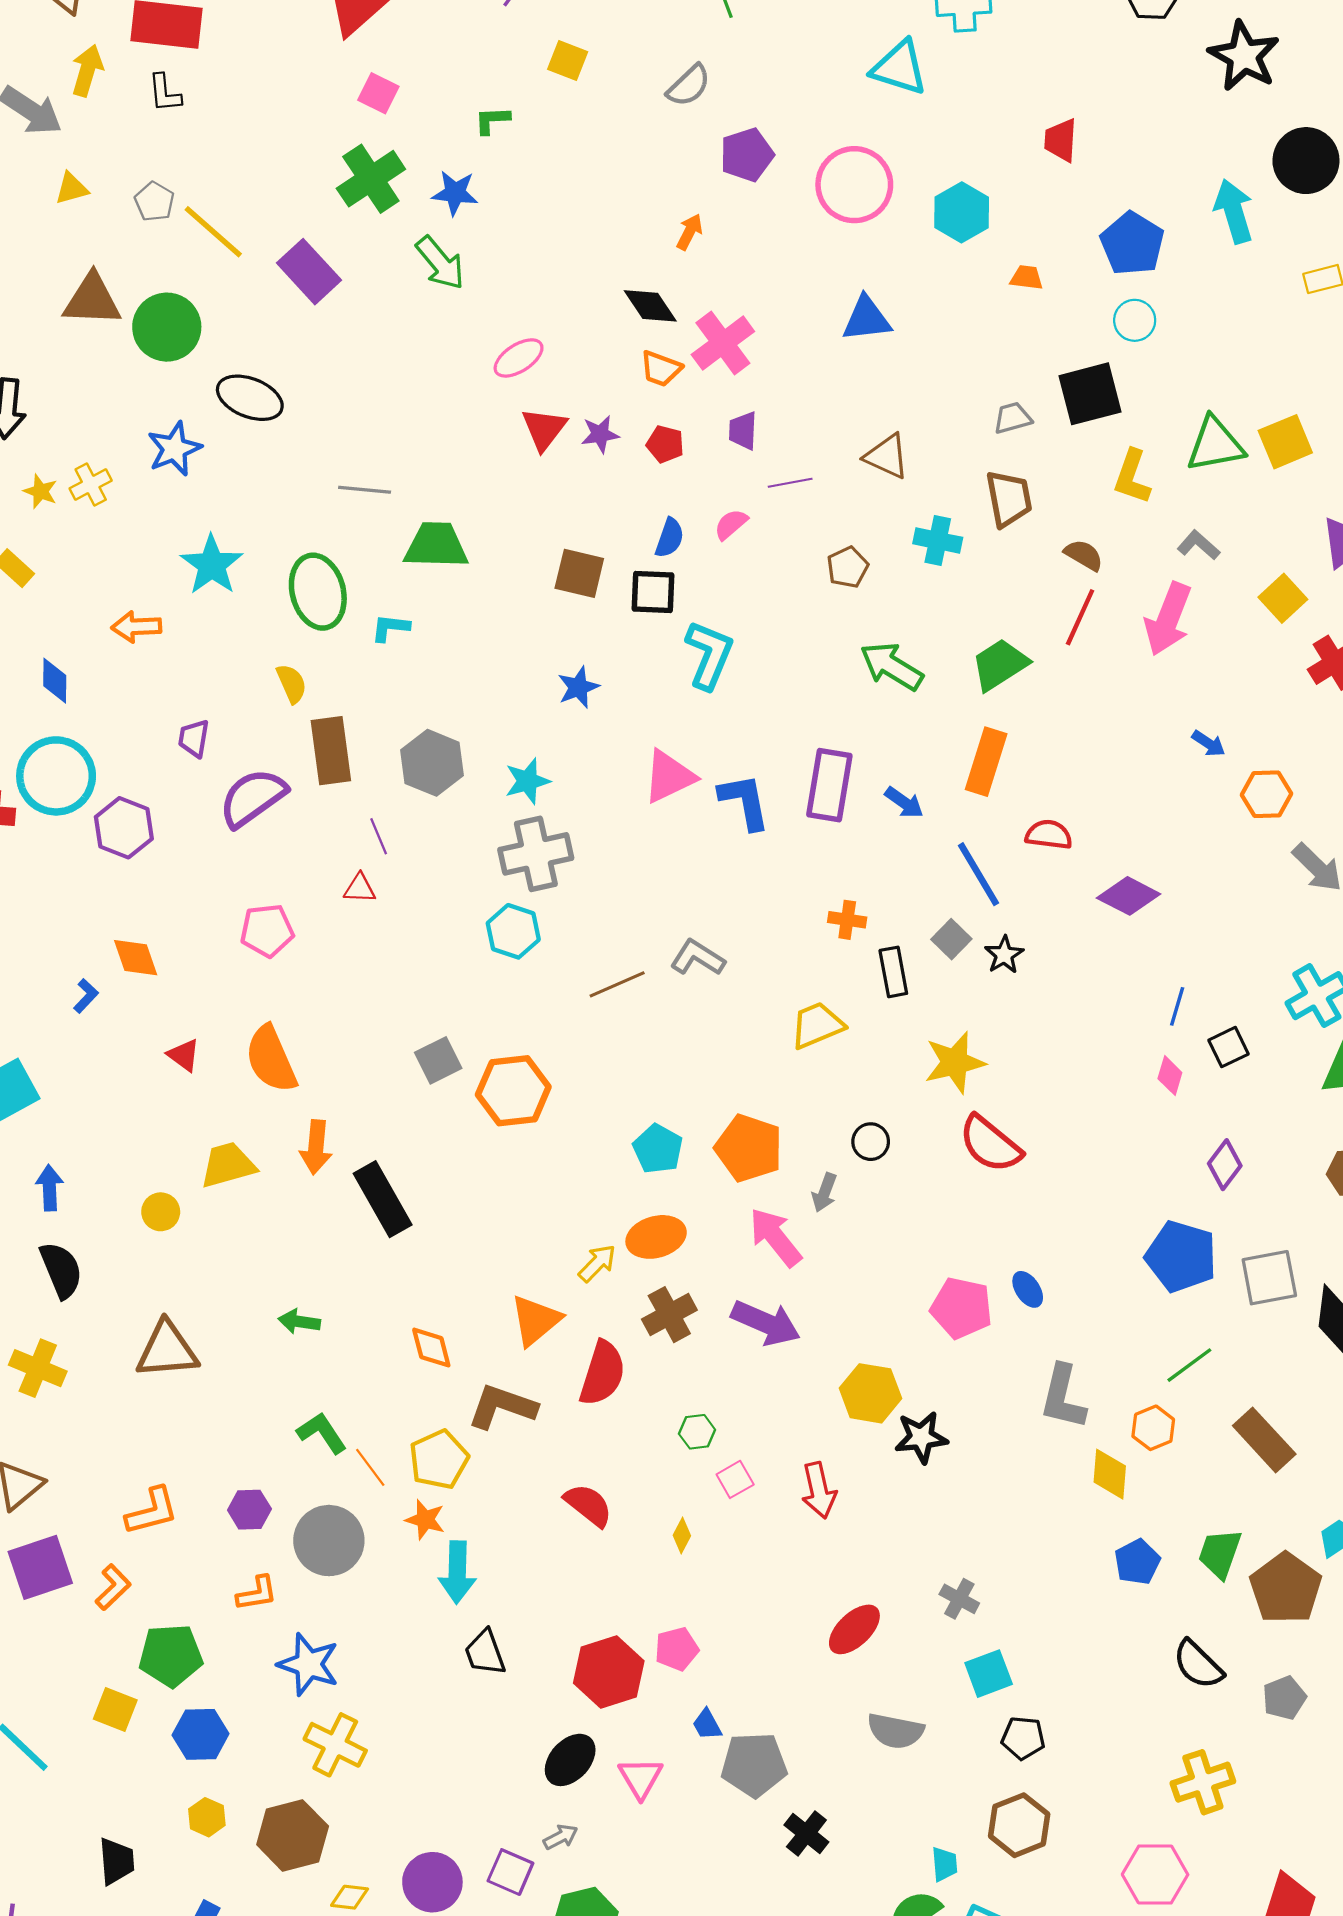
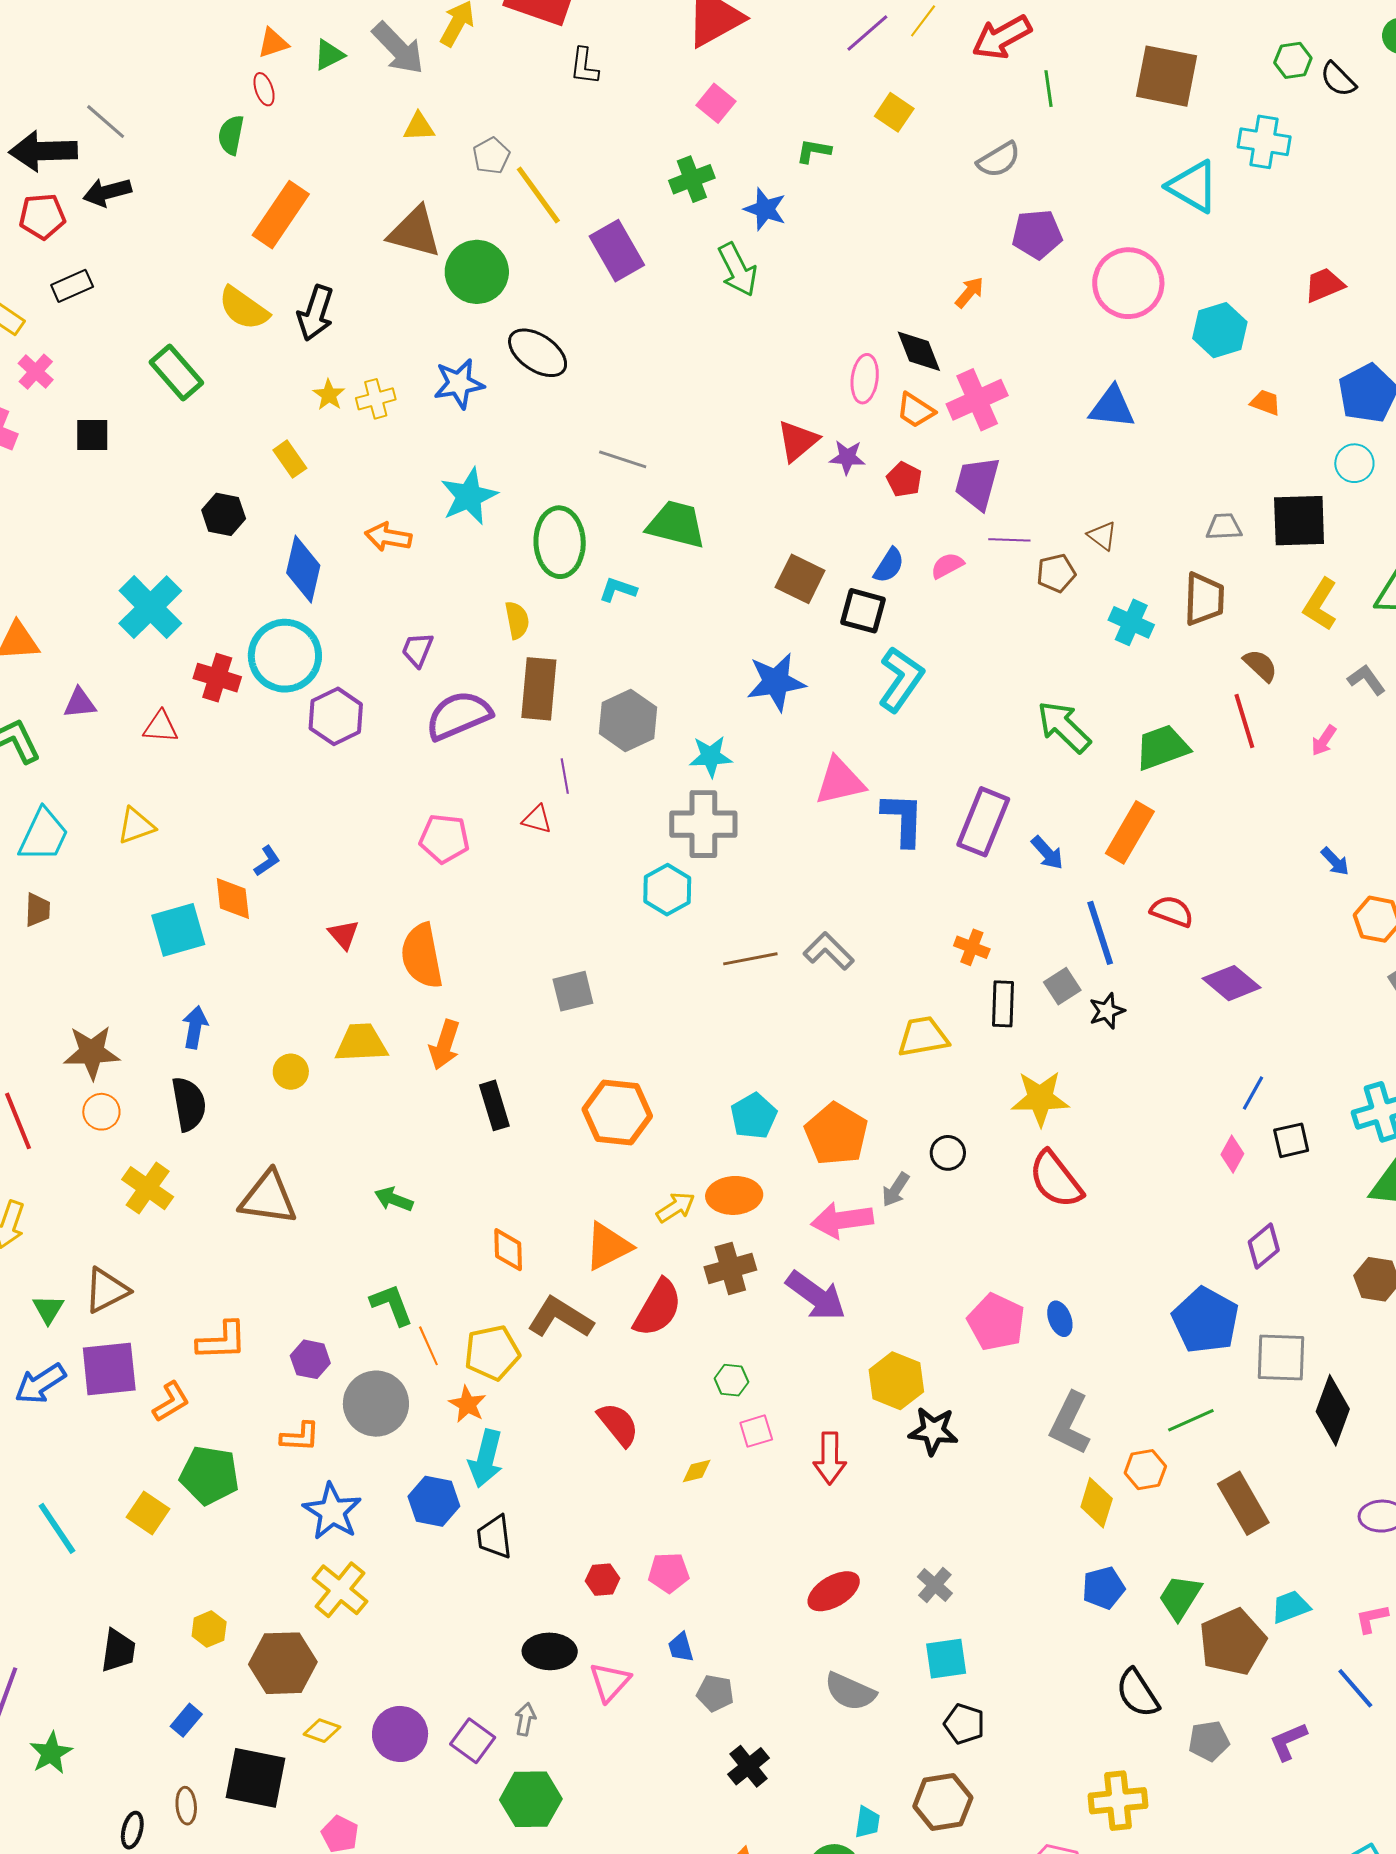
black L-shape: (165, 93) -> (584, 66), moved
red trapezoid: (1061, 140) -> (1324, 285), turned 51
green cross: (371, 179) -> (692, 179), size x0.7
pink ellipse: (519, 358) -> (865, 379), moved, turned -63
purple trapezoid: (743, 431) -> (977, 483), size x1.5
brown triangle: (887, 456) -> (1102, 536), size x0.7
brown pentagon: (848, 567) -> (1056, 573), moved
red line: (1080, 617) -> (1244, 721), turned -54
pink arrow: (1168, 619) -> (1324, 741), size x0.5
blue diamond: (55, 681) -> (303, 569), size x1.5
blue star: (578, 687) -> (776, 682), size x1.5
orange diamond: (136, 958) -> (233, 898), moved
orange hexagon: (513, 1091) -> (617, 1113), moved
black rectangle: (383, 1199) -> (494, 1105), size x0.7
pink arrow: (775, 1237) -> (842, 1220), turned -72
yellow diamond: (682, 1535) -> (697, 1471), turned 36
red hexagon: (609, 1672) -> (603, 1580), size x0.5
blue hexagon: (201, 1734) -> (434, 1501), moved
black ellipse: (570, 1760) -> (550, 1651), turned 36
gray pentagon: (754, 1765) -> (715, 1693), size x0.6
gray arrow: (561, 1837) -> (525, 1719), turned -64

